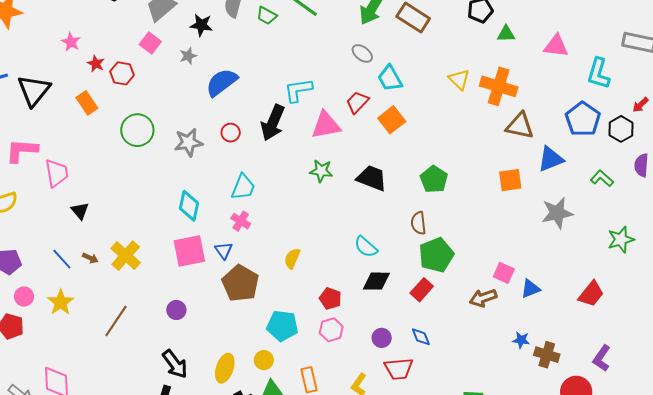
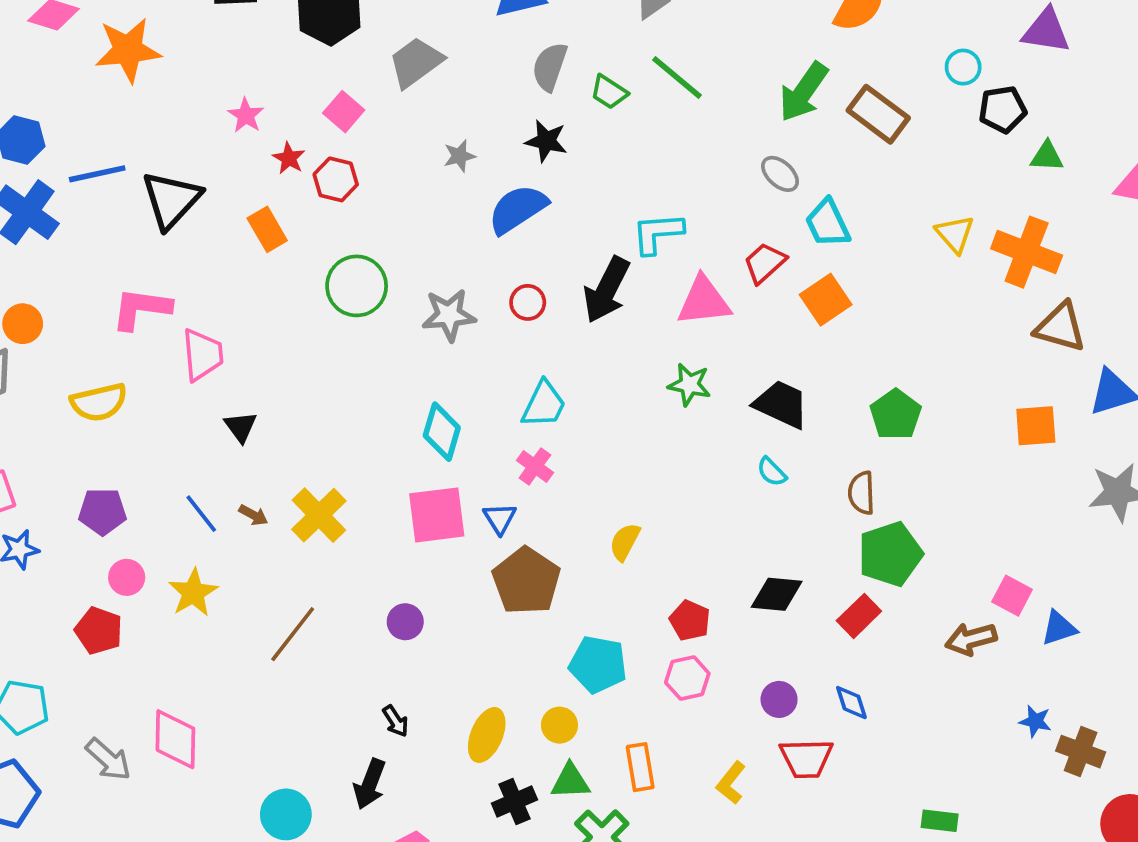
black star: (201, 25) -> (546, 141), moved
pink square: (150, 43) -> (344, 112), moved
cyan semicircle: (366, 247) -> (772, 472), moved, size x0.7
black arrow: (175, 364) -> (396, 721), size x0.6

